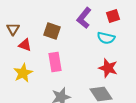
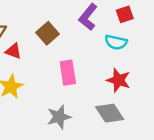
brown square: (52, 31) -> (48, 33), turned 30
pink rectangle: (55, 62) -> (68, 73), moved

